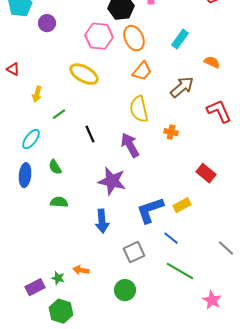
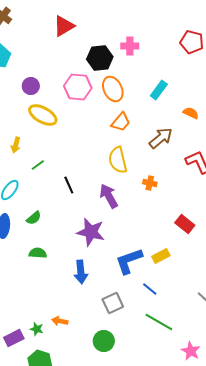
purple circle: (47, 23) -> (31, 86), moved
yellow ellipse: (84, 74) -> (43, 115), moved
green semicircle: (55, 167) -> (34, 218), turned -98

